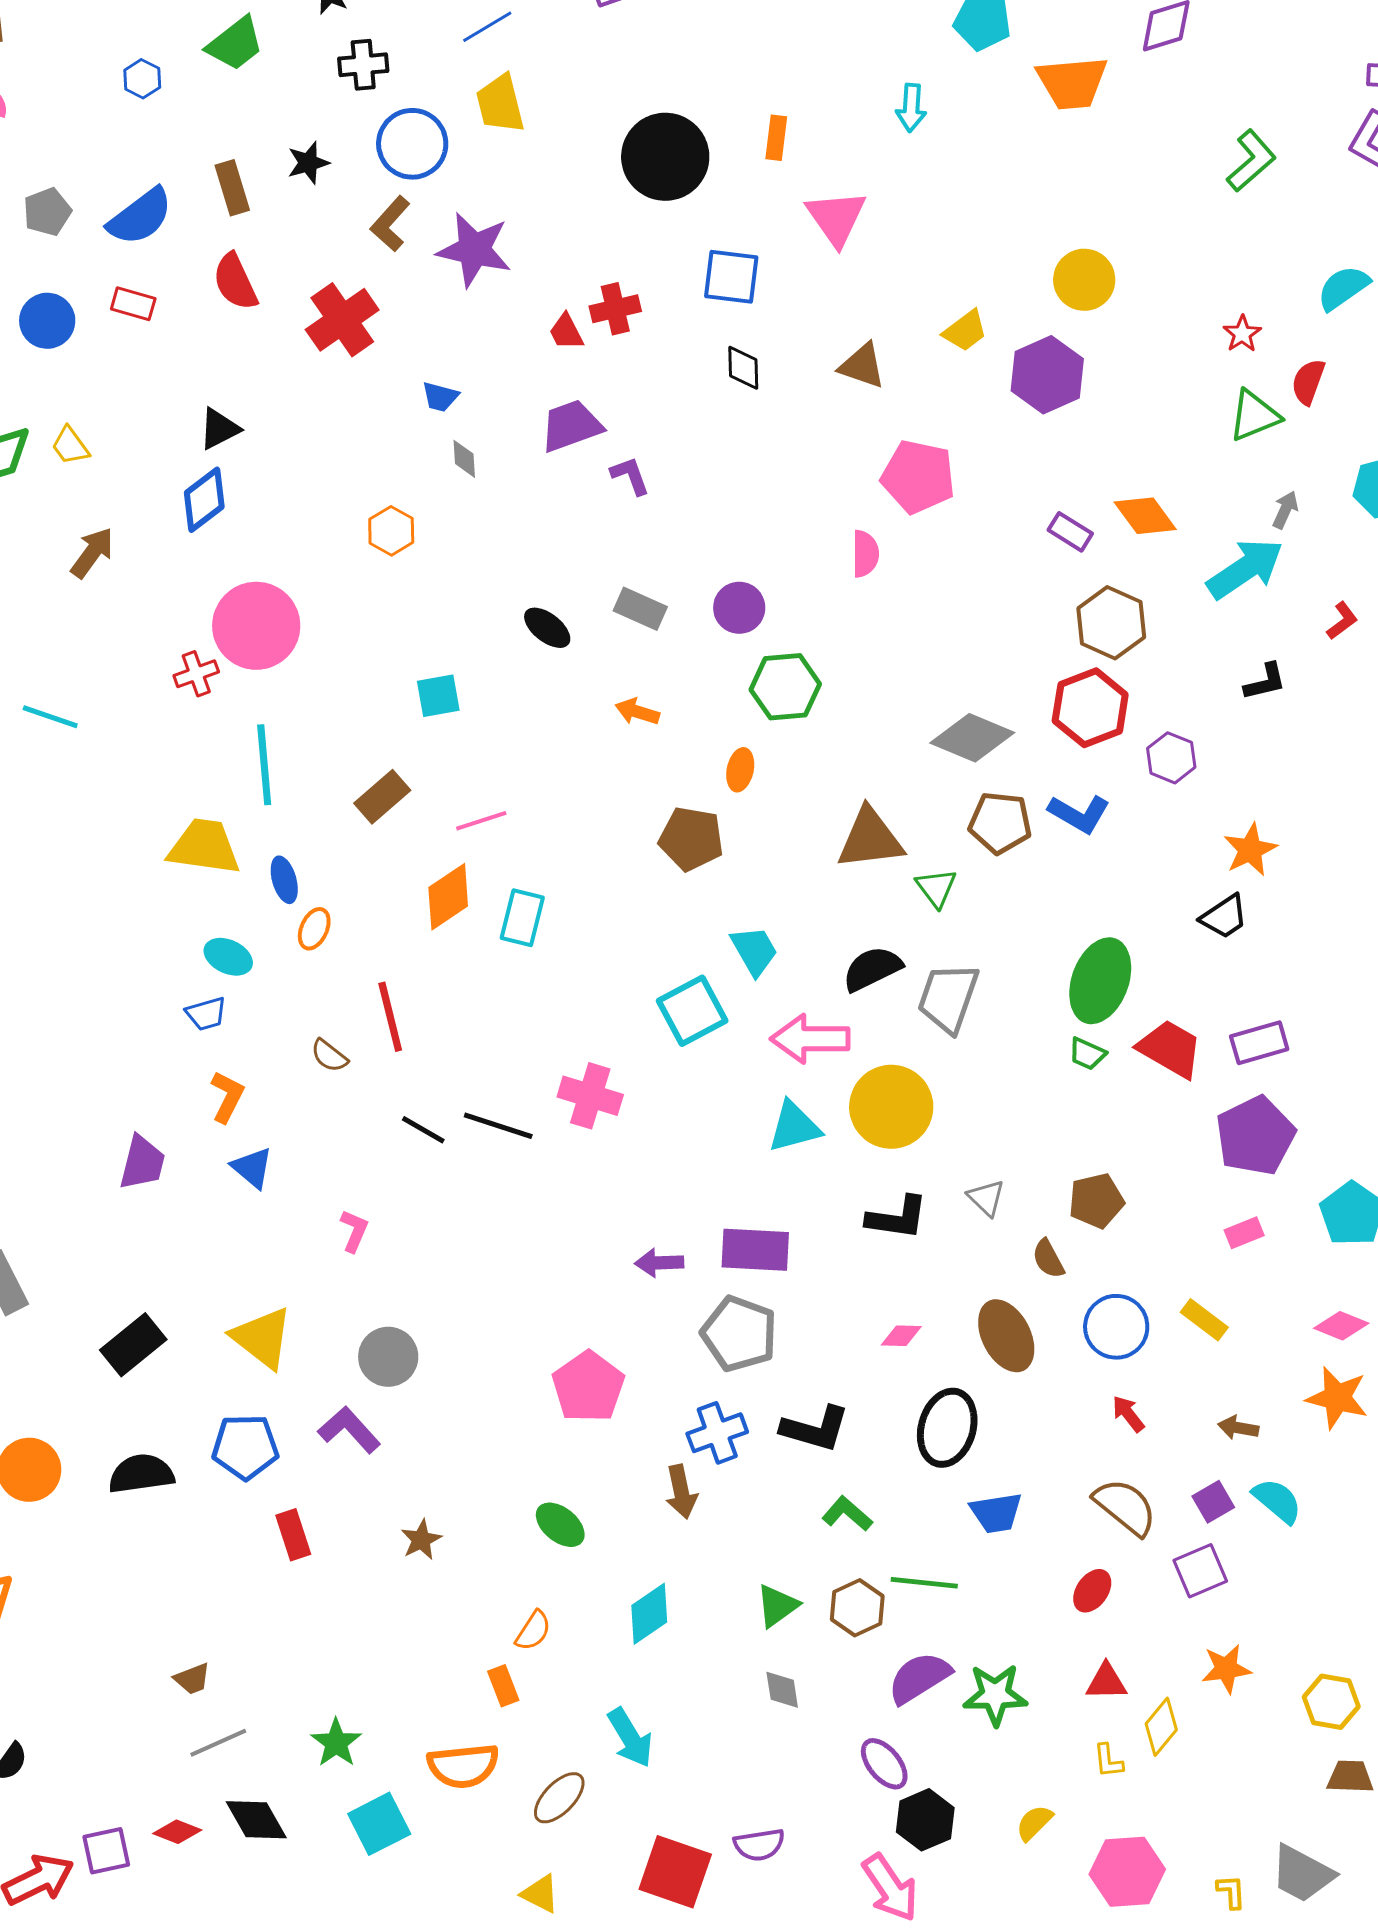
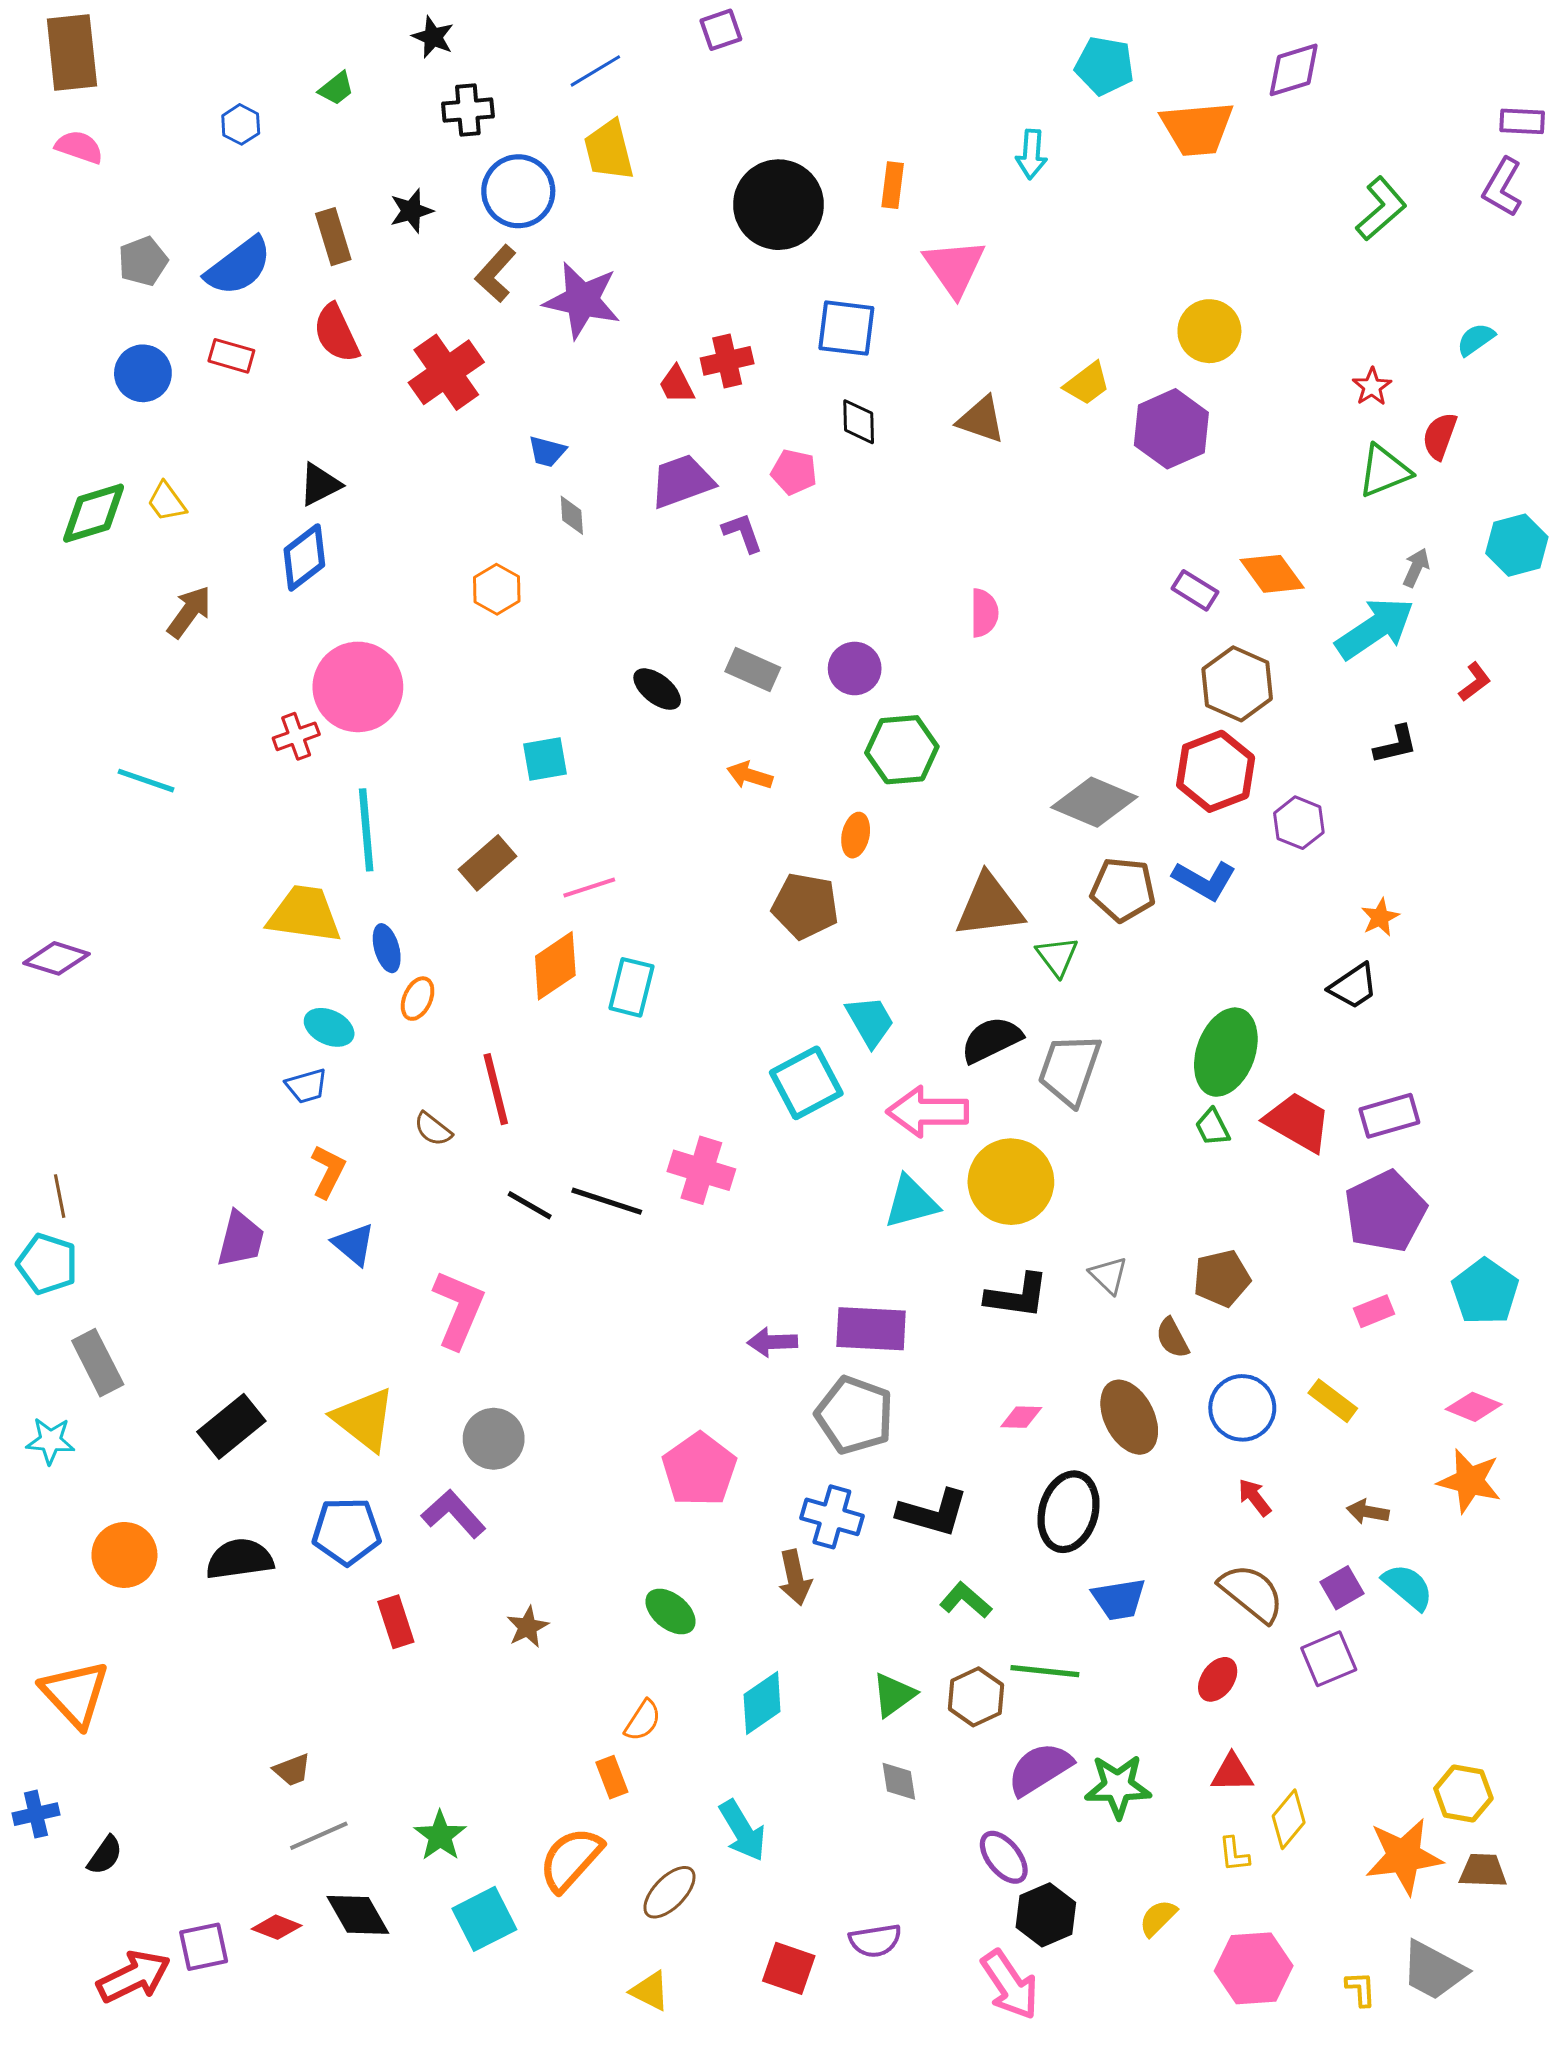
green trapezoid: (235, 44) -> (336, 88), size x0.6
cyan semicircle: (1343, 288) -> (1476, 339), size x0.7
pink pentagon: (918, 477) -> (794, 472), moved, size x0.6
orange star: (1250, 850) -> (1380, 917), size x0.7
green trapezoid: (1087, 1054) -> (1212, 1127), turned 39
pink L-shape: (354, 1231) -> (459, 1309), size x1.8
blue cross: (717, 1433) -> (832, 1517), turned 36
orange star: (1226, 1669) -> (1404, 1856), moved, size x1.5
orange semicircle: (463, 1766) -> (571, 1859), turned 138
red square: (675, 1872) -> (789, 1968), size x0.7

